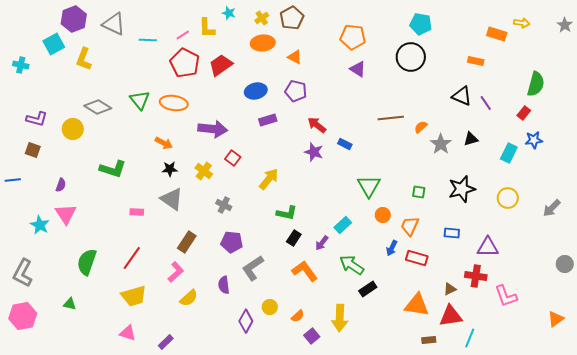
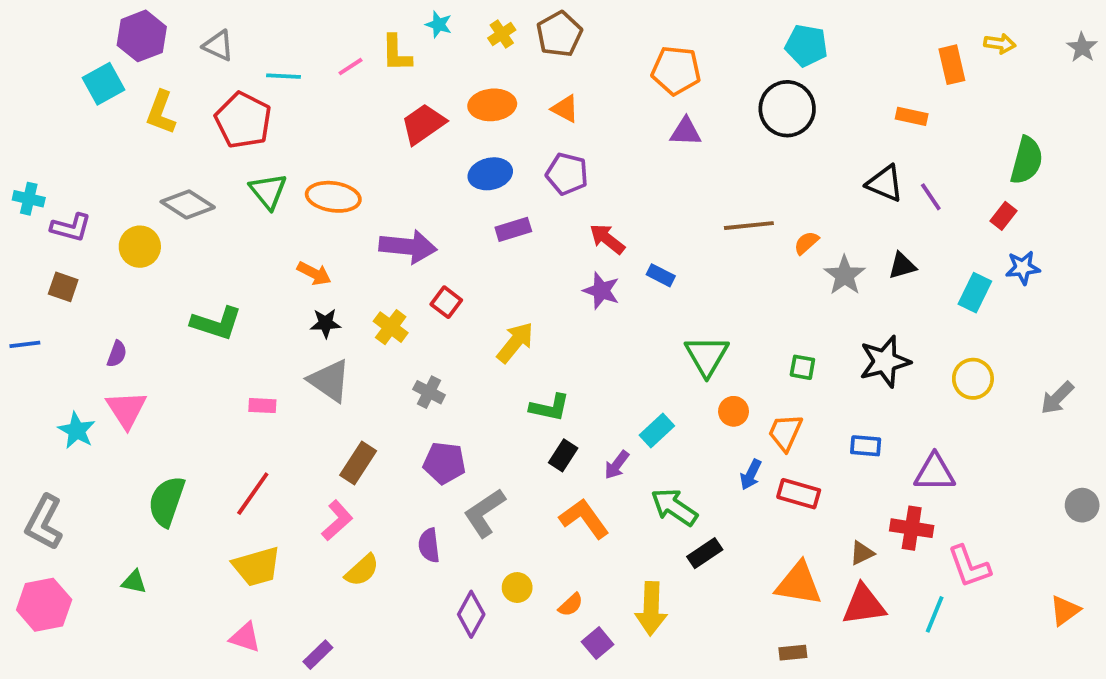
gray triangle: (114, 24) -> (218, 46), size x0.7
orange rectangle: (497, 34) -> (952, 65), turned 60
orange ellipse: (263, 43) -> (492, 105), moved
red pentagon: (185, 63) -> (243, 120), moved
cyan cross: (21, 65) -> (29, 199), moved
purple triangle: (358, 69) -> (686, 132), turned -30
cyan line: (470, 338) -> (935, 614), moved
brown rectangle: (429, 340) -> (793, 653), moved

